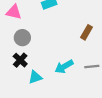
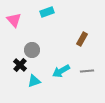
pink triangle: (14, 12) -> (14, 20), turned 35
gray circle: (22, 38) -> (32, 50), moved

